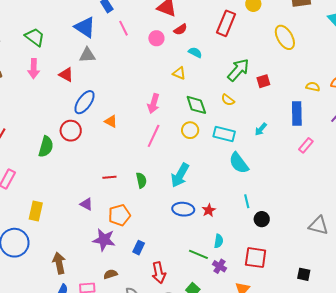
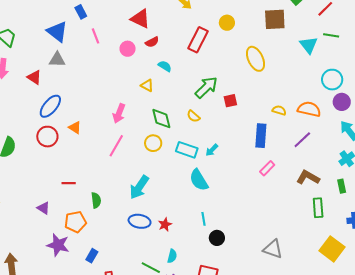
cyan arrow: (261, 129) -> (212, 150), moved
red circle: (71, 131) -> (47, 137), moved
green semicircle: (141, 180) -> (96, 200), moved

